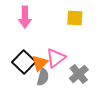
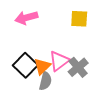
pink arrow: (25, 17) -> (26, 18), turned 75
gray cross: (79, 74) -> (78, 67), moved

